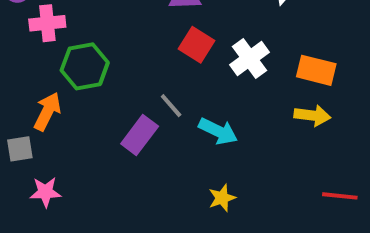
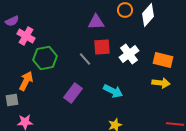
pink cross: (47, 23) -> (26, 36), turned 36
red square: (197, 45) -> (102, 47), turned -36
gray line: (171, 106) -> (85, 59), moved

